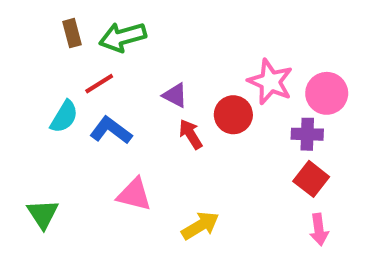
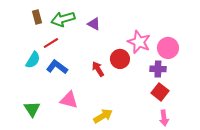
purple triangle: (175, 95) -> (94, 24), moved
green triangle: (43, 214) -> (32, 109), moved

